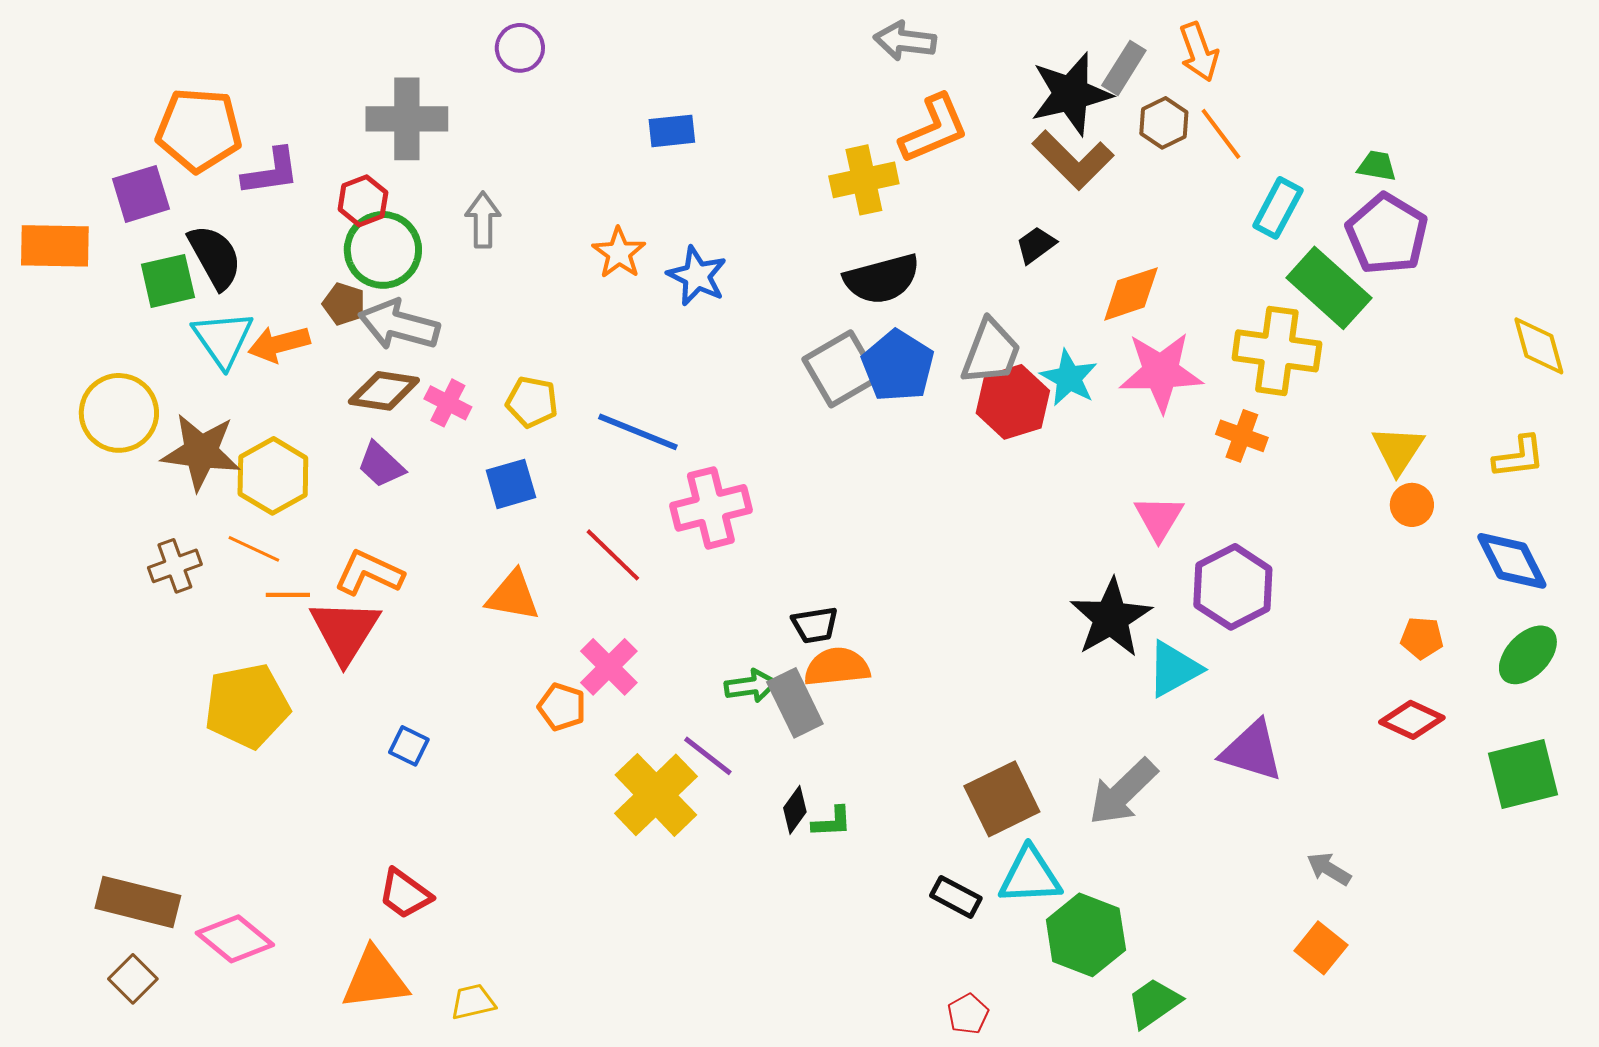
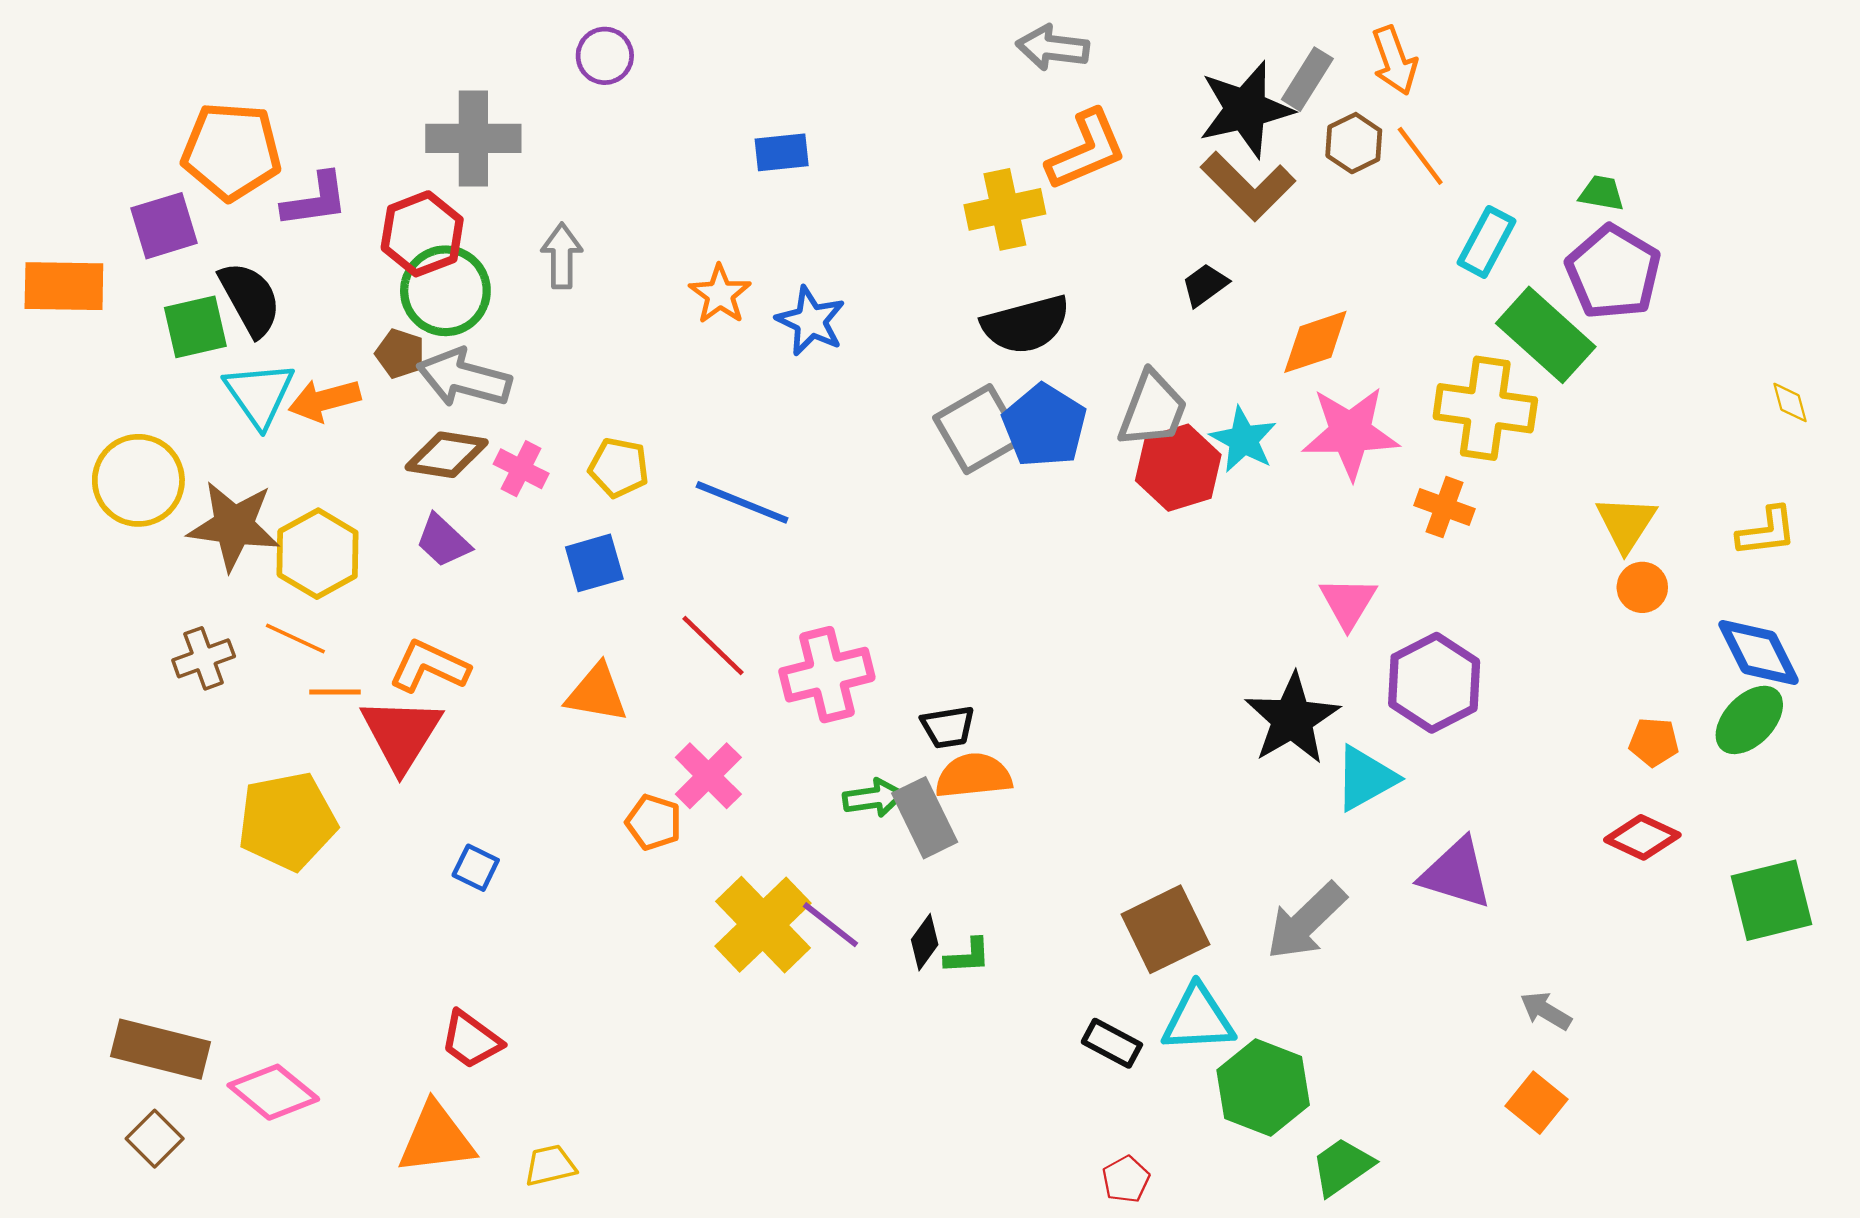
red hexagon: (363, 201) -> (422, 234), size x1.4
yellow diamond: (1539, 346) -> (1790, 402), size x0.6
pink cross: (711, 508) -> (827, 675), moved
green ellipse: (1528, 655) -> (1749, 720), moved
purple line: (708, 756) -> (830, 925), moved

